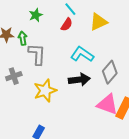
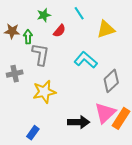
red semicircle: (67, 25) -> (59, 31), moved
black arrow: (79, 80) -> (79, 122), moved
pink triangle: (107, 104) -> (105, 113), turned 50

